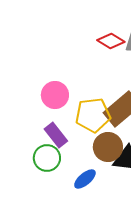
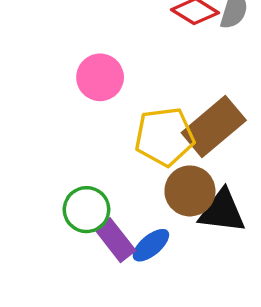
pink circle: (55, 95) -> (100, 77), moved
purple rectangle: (56, 135) -> (115, 240), moved

